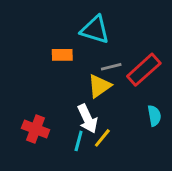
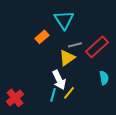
cyan triangle: (95, 30) -> (64, 20), turned 40
orange rectangle: (62, 55) -> (42, 37), turned -40
red cross: (36, 129) -> (15, 98), moved, turned 30

